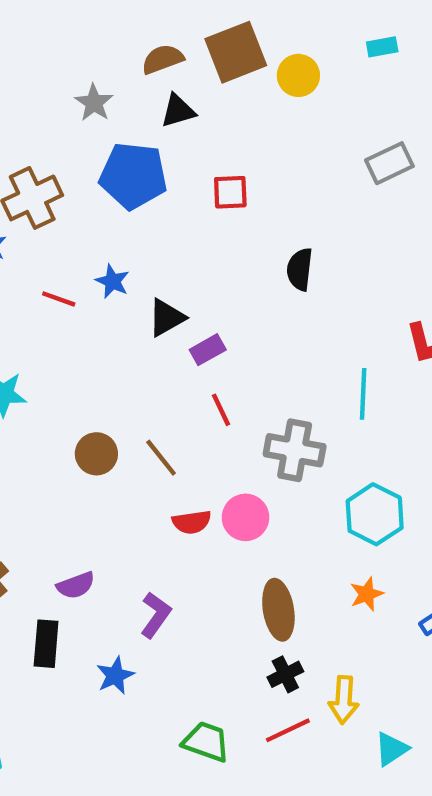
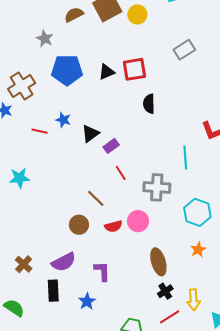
black triangle: (178, 111) -> (107, 72), moved
red square: (230, 192) -> (134, 69), moved, size x1.4
brown circle: (96, 454) -> (79, 225), moved
purple semicircle: (76, 585) -> (64, 262), size x1.4
purple L-shape: (156, 615) -> (102, 271), turned -30

